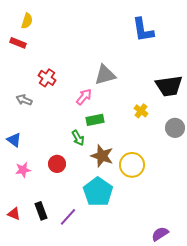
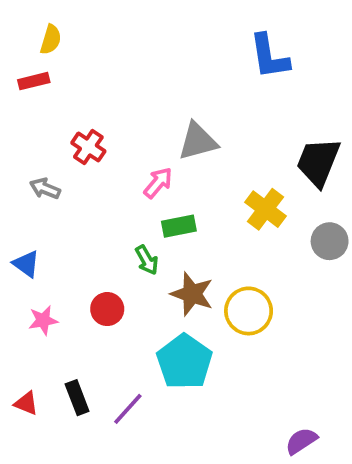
red rectangle: (18, 43) -> (34, 81), turned -35
black trapezoid: (169, 86) -> (318, 162), turned 120
yellow cross: (141, 111) -> (266, 209), size x1.5

